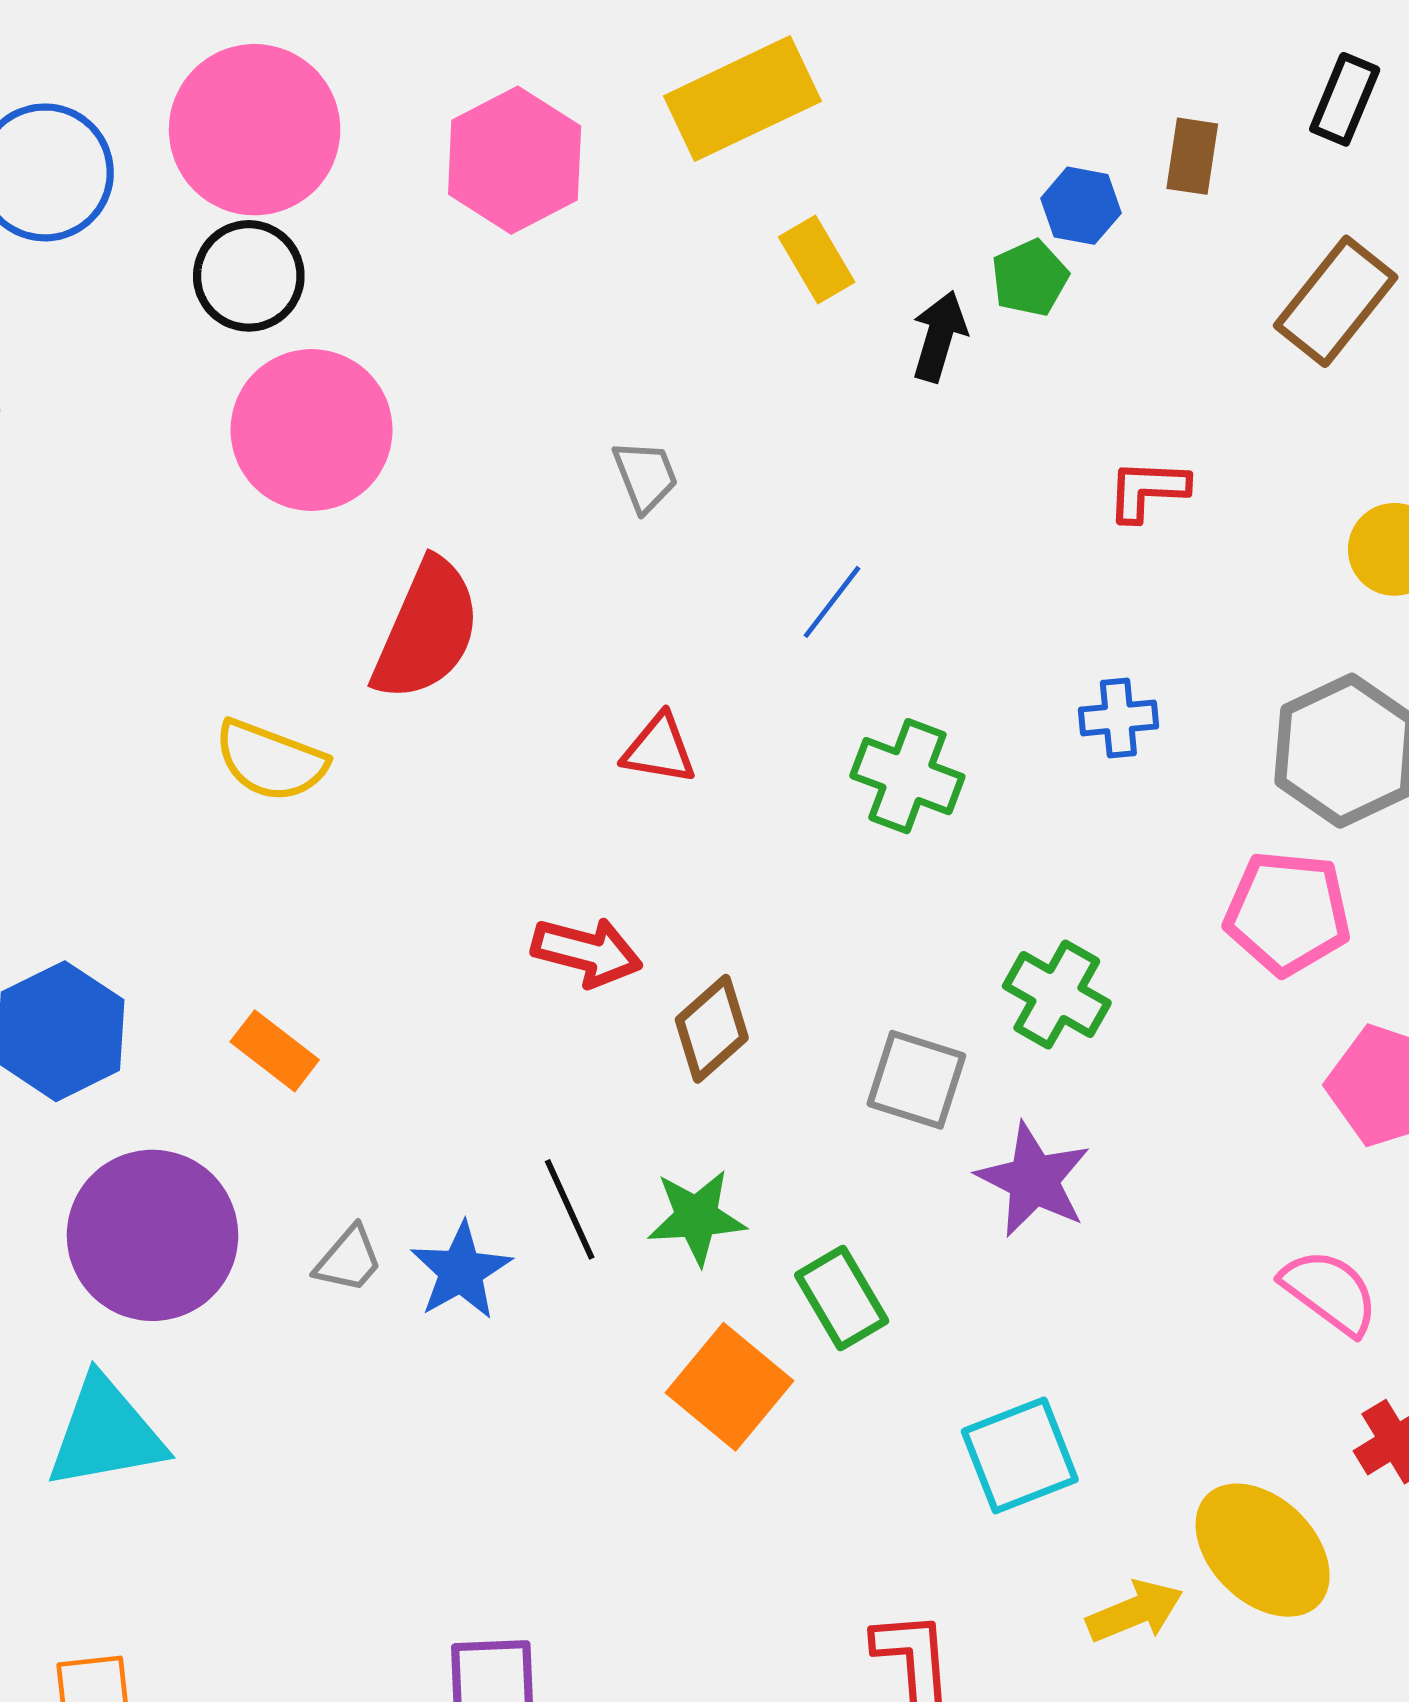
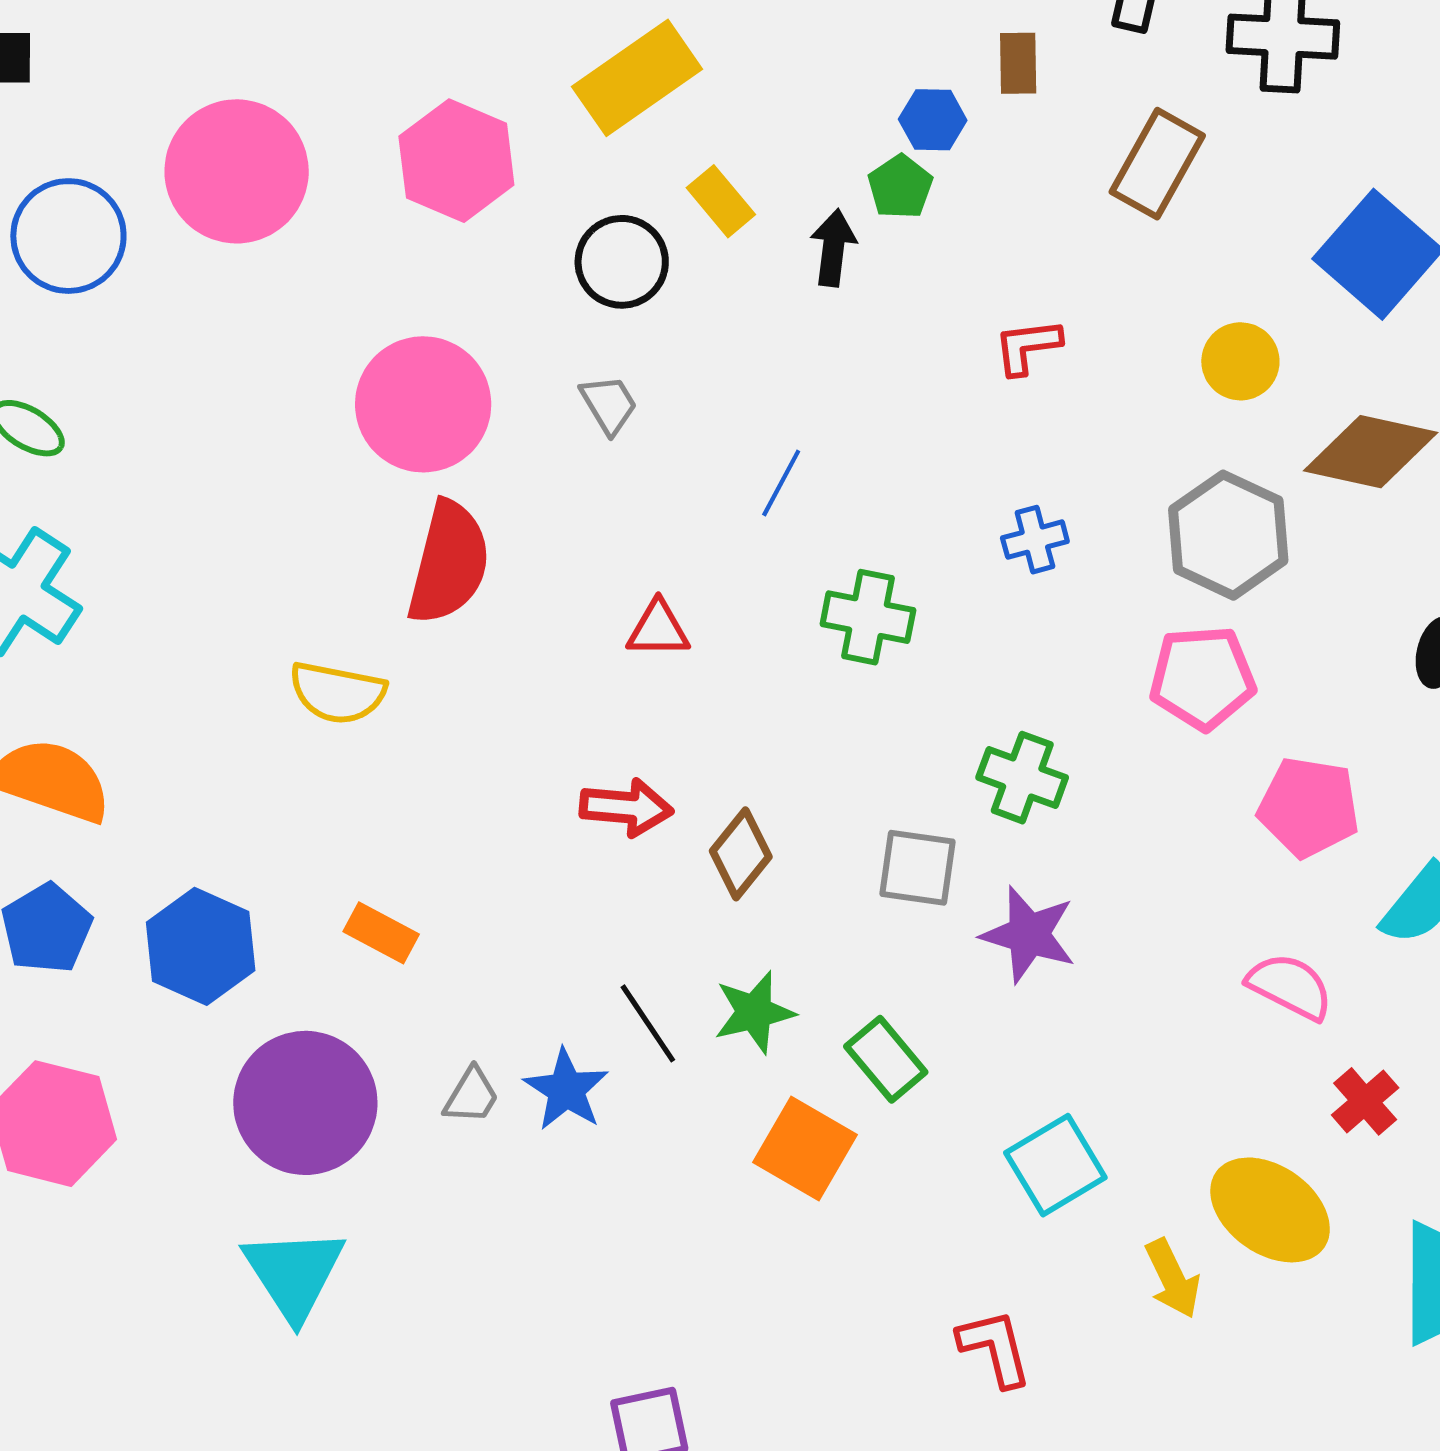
black circle: (249, 276) -> (622, 262), moved
pink circle: (312, 430) -> (423, 404), moved
cyan triangle: (106, 1433) -> (294, 1274), turned -43
yellow arrow: (1135, 1611) -> (1173, 1279), turned 96

